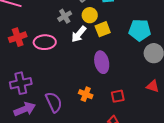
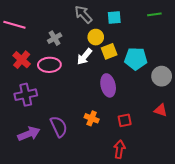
gray cross: (65, 16) -> (55, 38), moved
cyan pentagon: (140, 30) -> (136, 59), moved
red cross: (18, 37) -> (22, 60), turned -30
purple cross: (21, 83) -> (26, 95), moved

